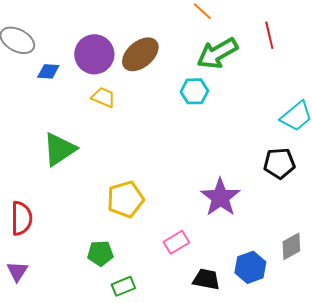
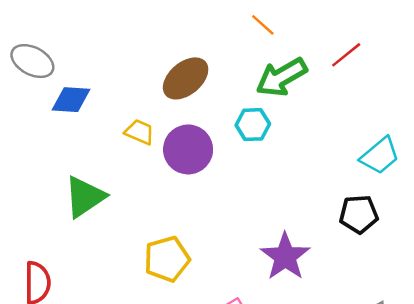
red line: (269, 35) -> (346, 55), turned 64
purple circle: (94, 54) -> (188, 149), moved
blue diamond: (48, 71) -> (71, 100), size x1.4

